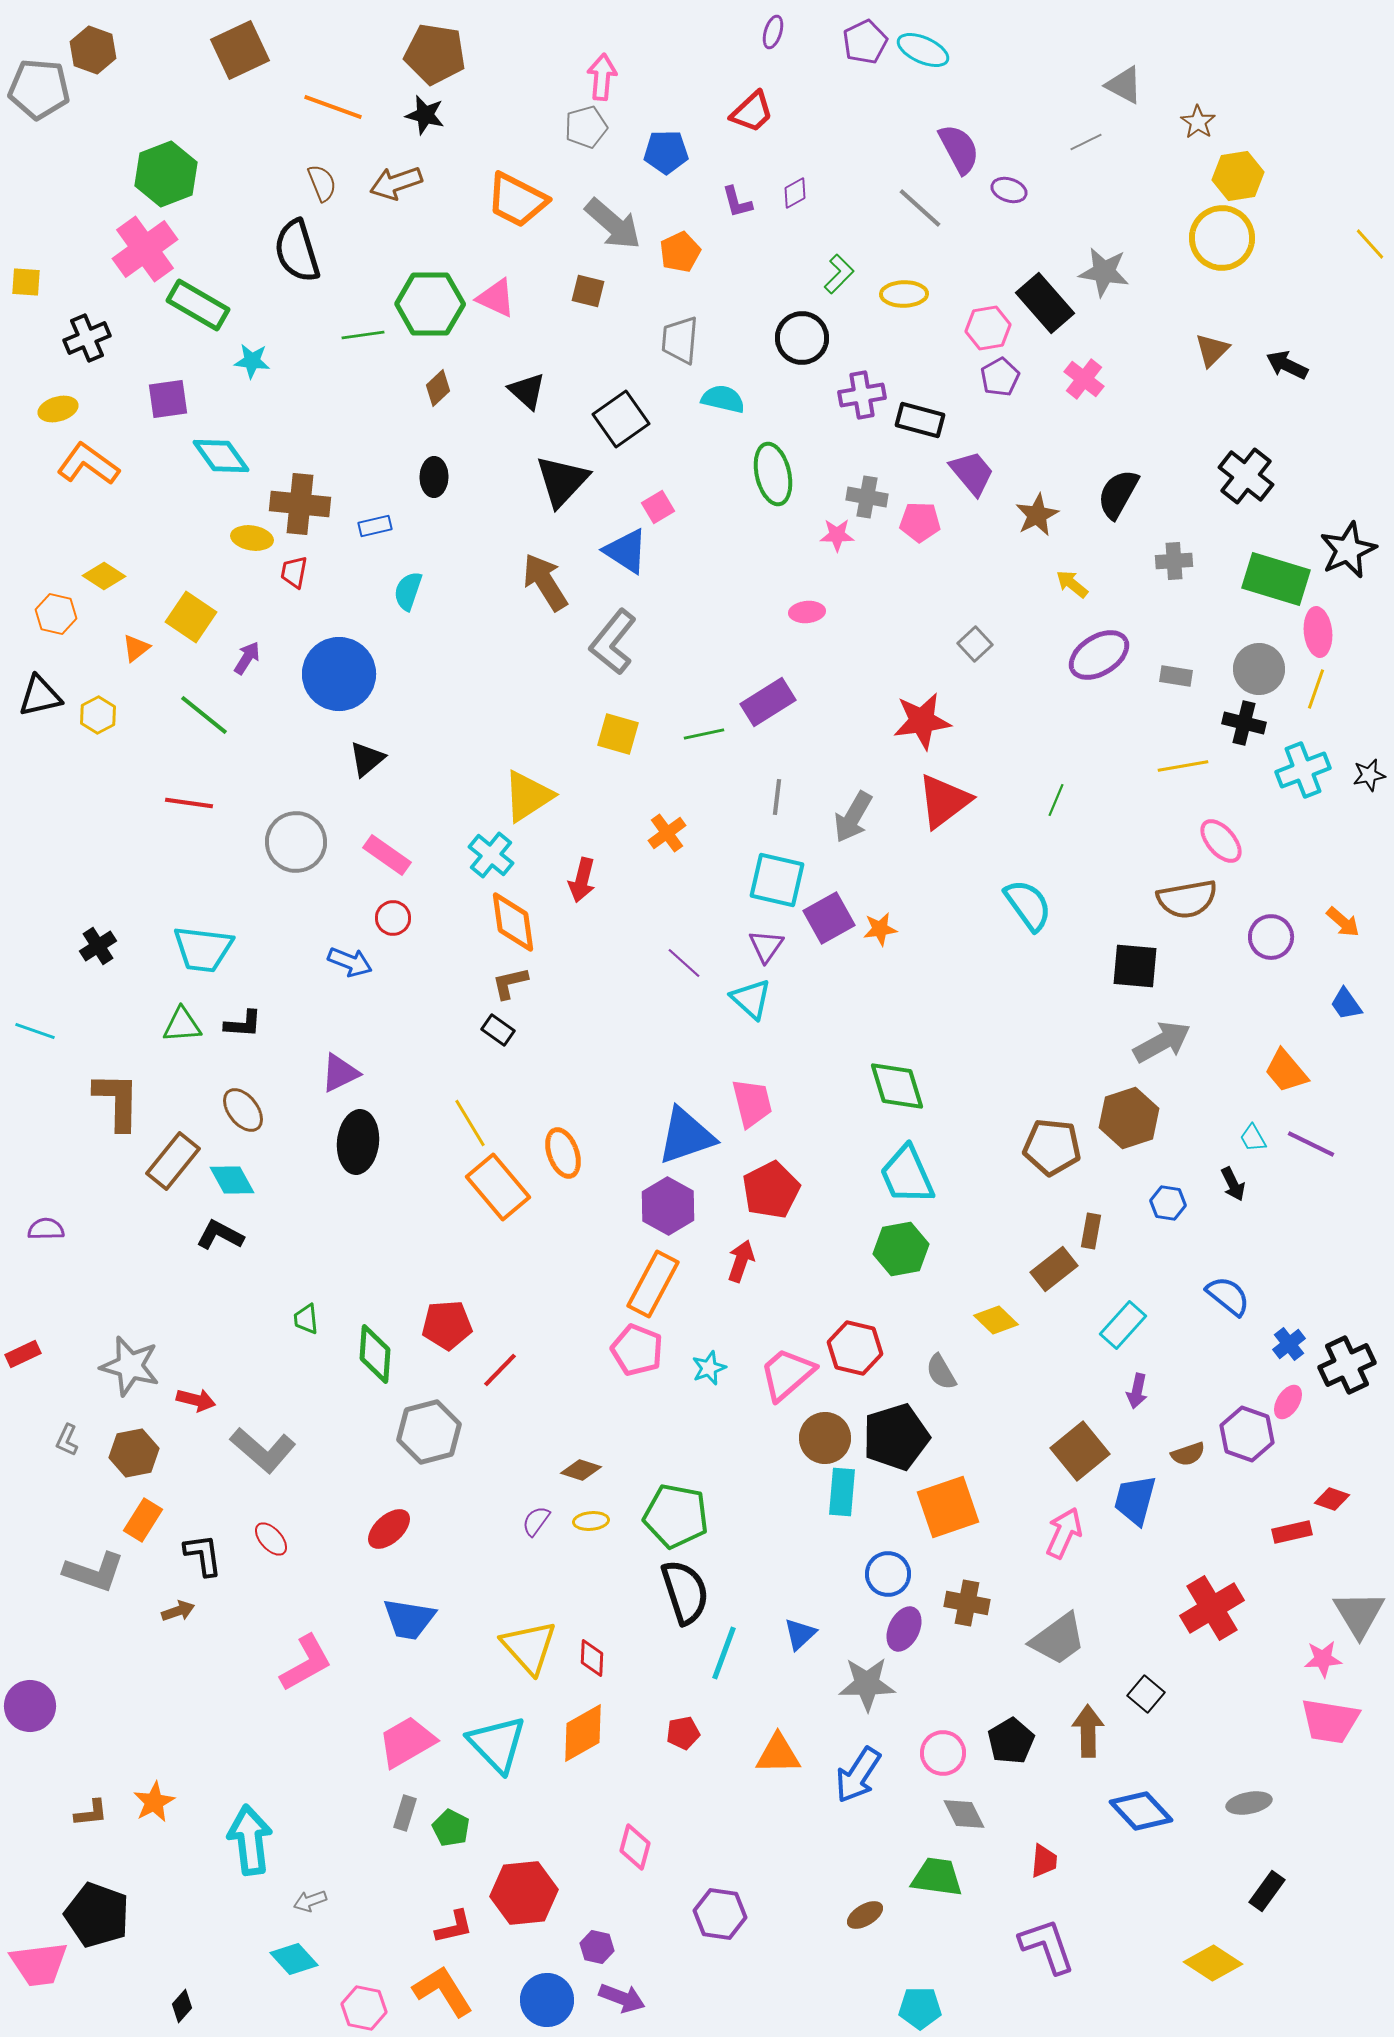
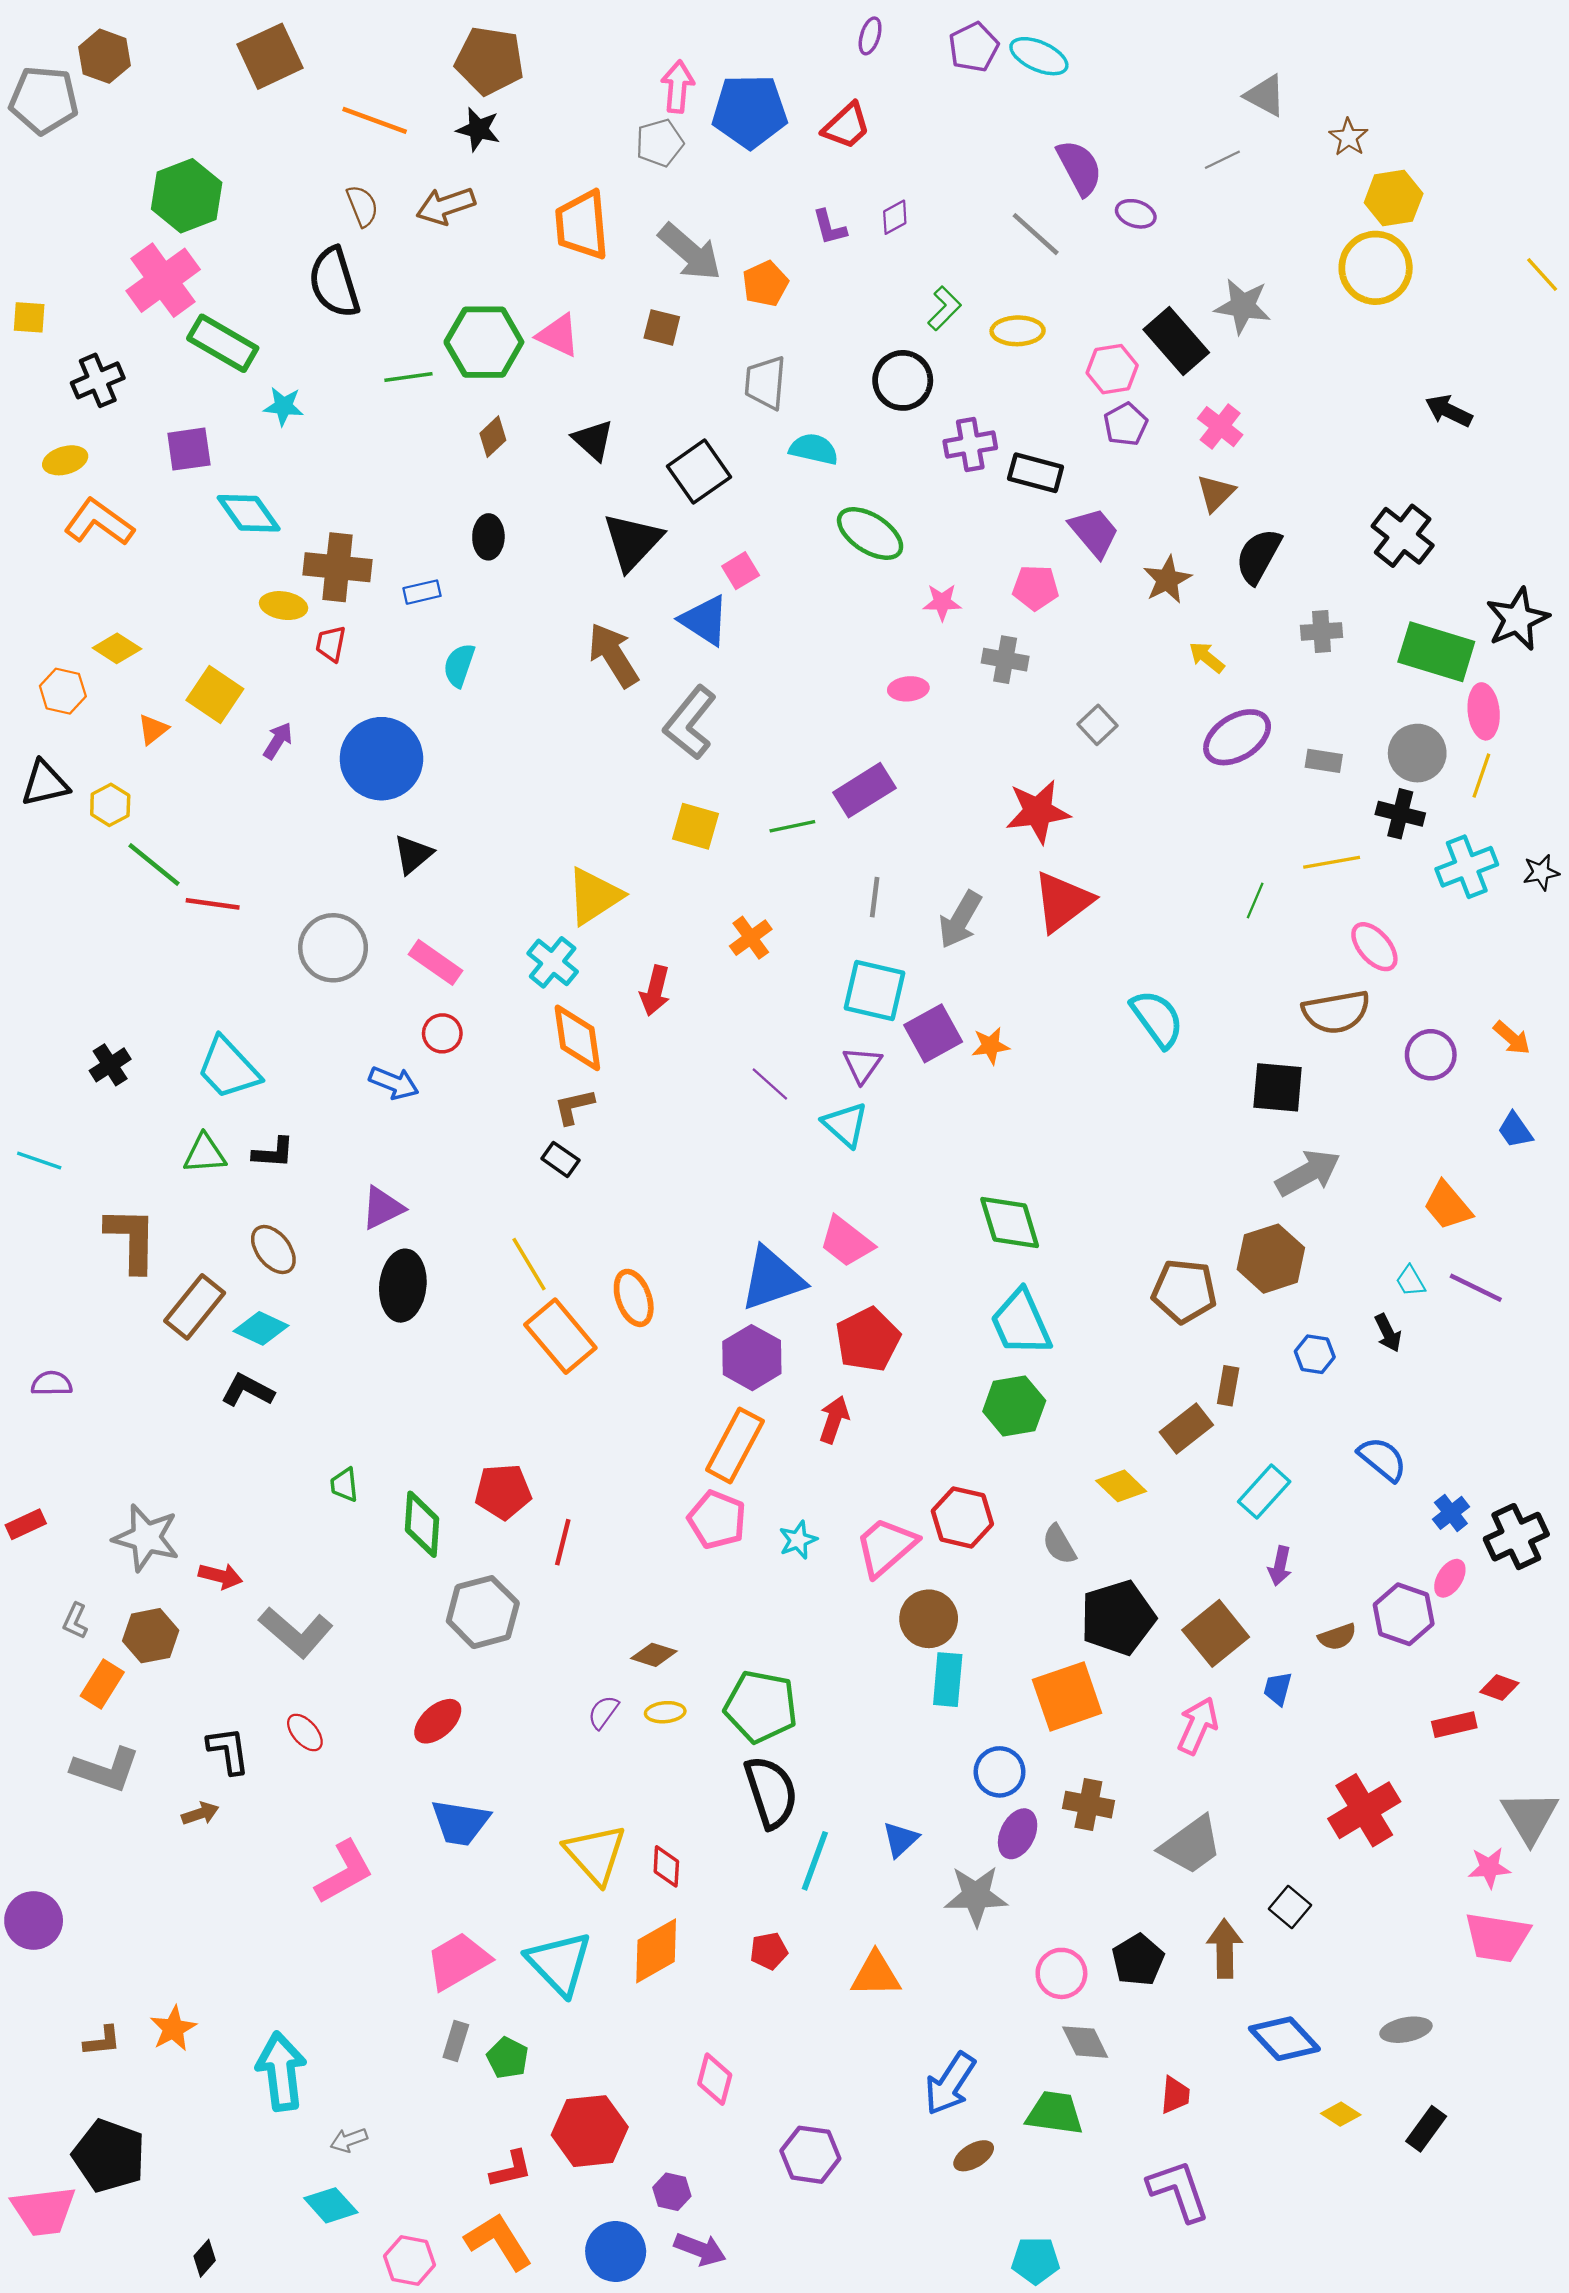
blue pentagon: (666, 152) -> (750, 111), moved, size x1.5
orange trapezoid: (517, 200) -> (582, 225), turned 58
brown triangle: (1212, 350) -> (1216, 493), moved
green ellipse: (773, 474) -> (870, 534), turned -44
gray cross: (867, 497) -> (1005, 660), moved
green line: (204, 715) -> (154, 864), moved
green line: (1056, 800) -> (1255, 901), moved
cyan trapezoid: (203, 949) -> (228, 1068), turned 40
pink trapezoid: (752, 1103) -> (846, 1242), turned 142
cyan diamond: (232, 1180) -> (261, 1328), turned -36
red line: (500, 1370) -> (563, 1542), turned -30
black pentagon: (896, 1437) -> (1118, 1618), moved
blue trapezoid: (1135, 1500) -> (1278, 1689), size x0.6
orange rectangle: (143, 1520) -> (102, 1684), moved
blue arrow: (858, 1775) -> (950, 2084), moved
yellow diamond: (1213, 1963) -> (1341, 2114), moved, size x0.6

